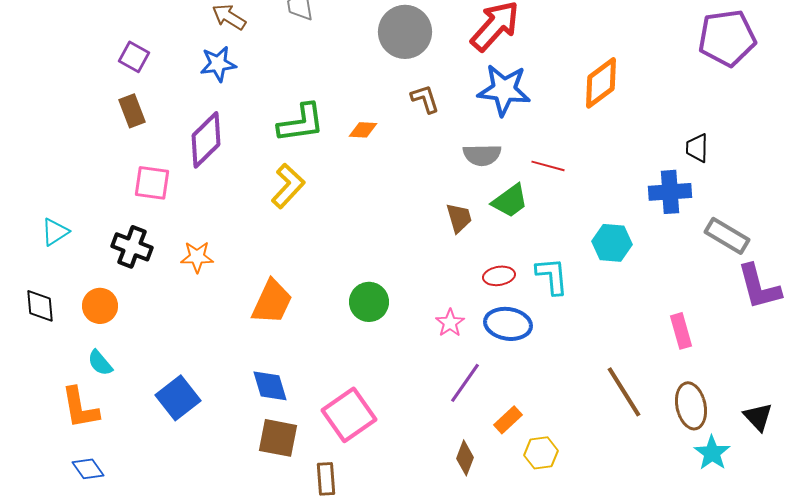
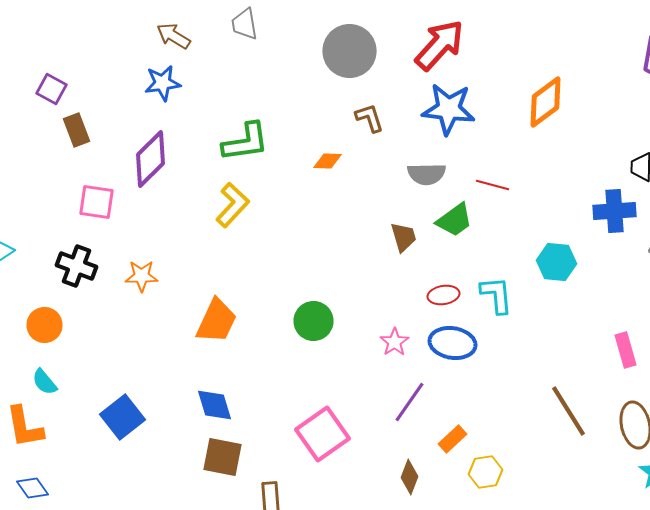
purple square: (134, 57) -> (52, 89), moved
orange diamond: (363, 130) -> (328, 161), moved
pink square: (349, 415) -> (322, 434), moved

